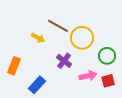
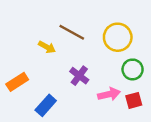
yellow circle: (82, 38) -> (118, 37), moved
orange rectangle: (14, 66) -> (17, 82), turned 36

